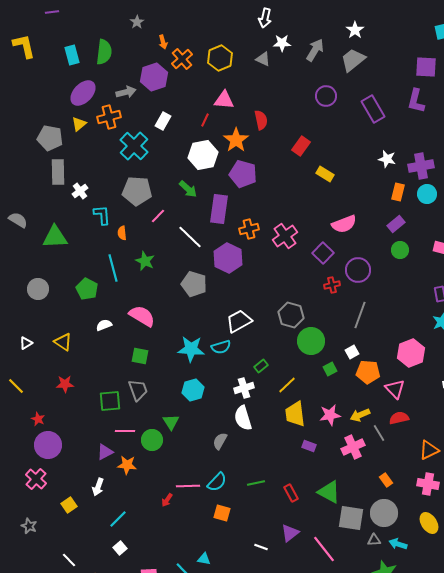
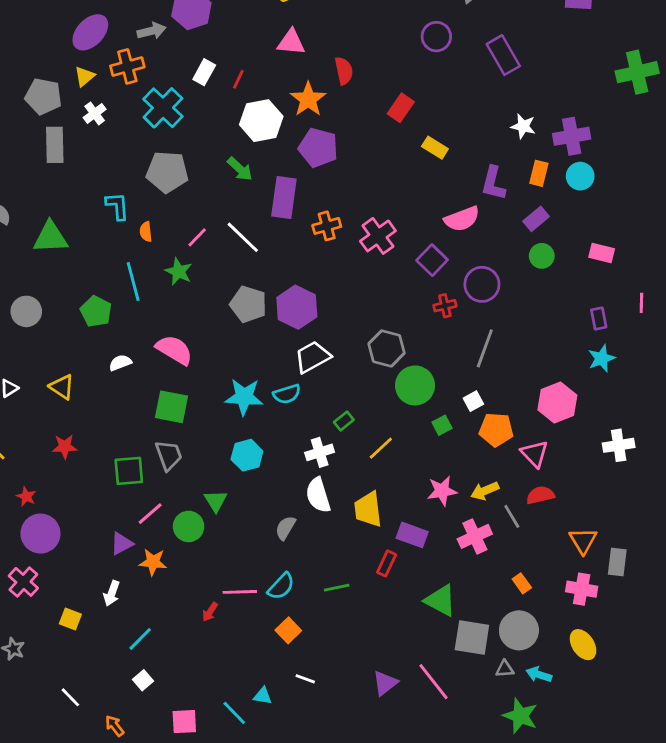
purple L-shape: (416, 101) -> (493, 183), moved
red line: (205, 120) -> (238, 79), moved
white cross: (80, 191) -> (95, 113), moved
pink line: (158, 216) -> (197, 237), moved
purple hexagon: (228, 258) -> (297, 307), moved
green square: (140, 356) -> (171, 407), size x1.4
yellow trapezoid: (295, 414) -> (368, 509), moved
pink line: (125, 431) -> (150, 514), turned -42
purple rectangle: (309, 446) -> (412, 535), size x1.5
orange triangle: (429, 450) -> (583, 541), turned -35
red rectangle: (291, 493) -> (387, 563), moved, turned 54
yellow square: (69, 505) -> (70, 619), turned -35
orange square: (222, 513) -> (288, 630), turned 30
purple triangle: (290, 533) -> (385, 683), moved
white line: (261, 547) -> (305, 679), moved

